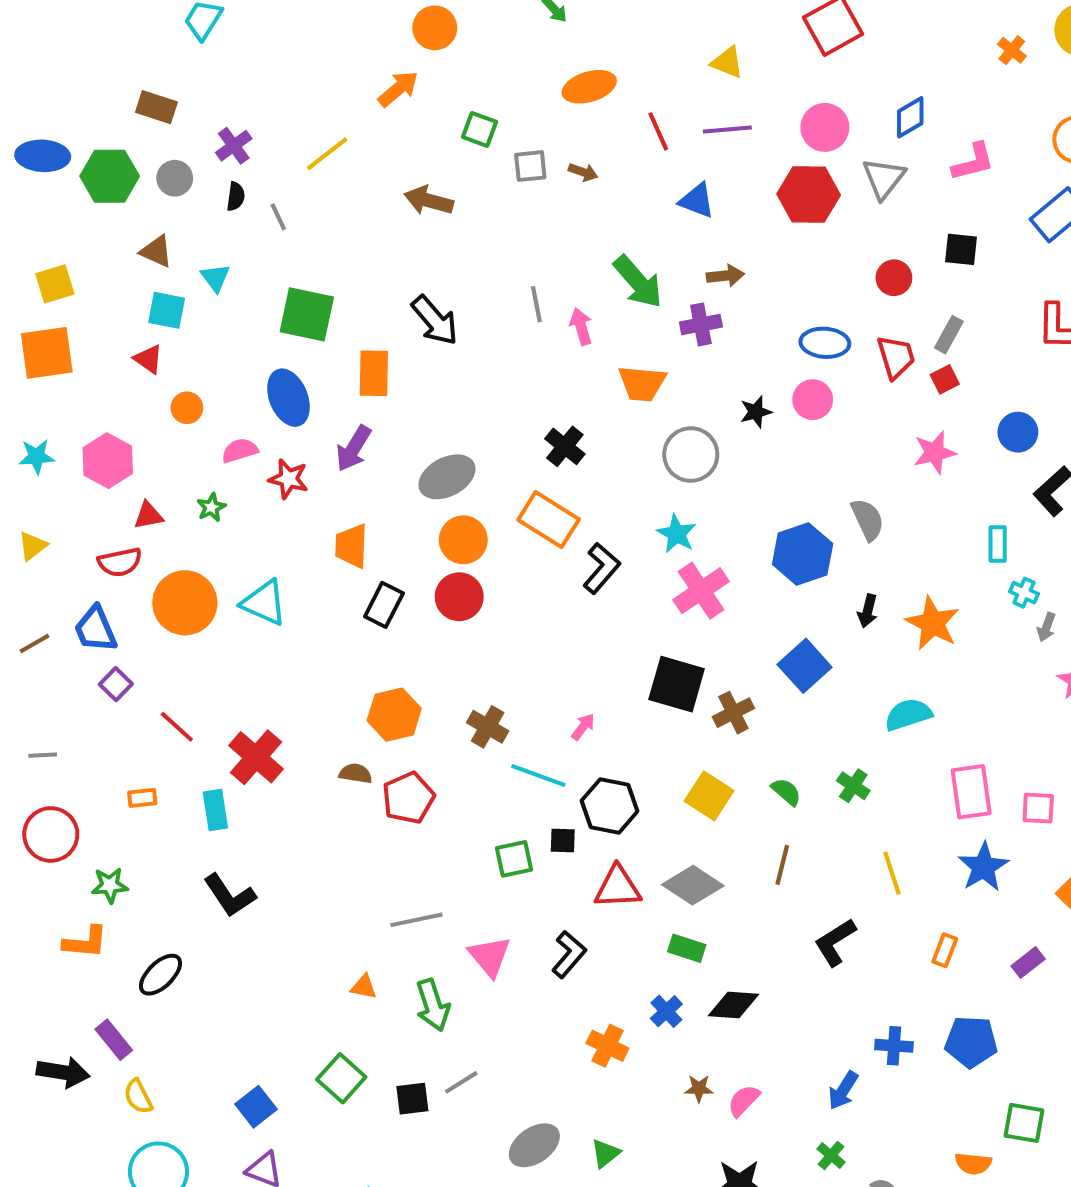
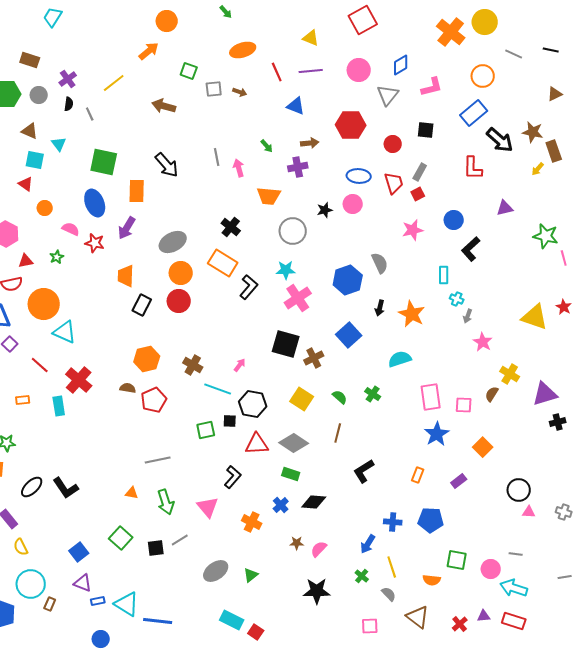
orange cross: (1012, 50) -> (451, 32), size x2.0
red hexagon: (809, 194) -> (351, 125), moved
green arrow: (638, 282) -> (267, 146), size x0.5
pink semicircle: (240, 450) -> (71, 229), turned 42
cyan star: (677, 534) -> (286, 270), turned -30
cyan triangle: (264, 603) -> (65, 332), moved
yellow line: (892, 873) -> (392, 567), moved
black L-shape: (230, 895) -> (66, 488), moved
pink triangle: (490, 956) -> (208, 507), moved

